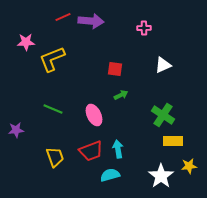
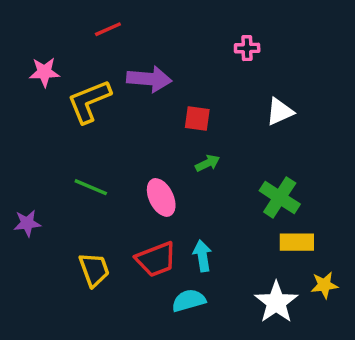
purple arrow: (91, 21) -> (149, 79), moved

